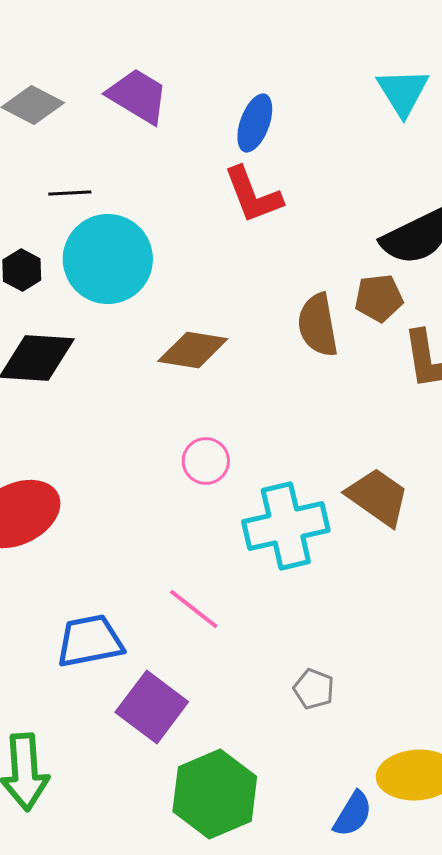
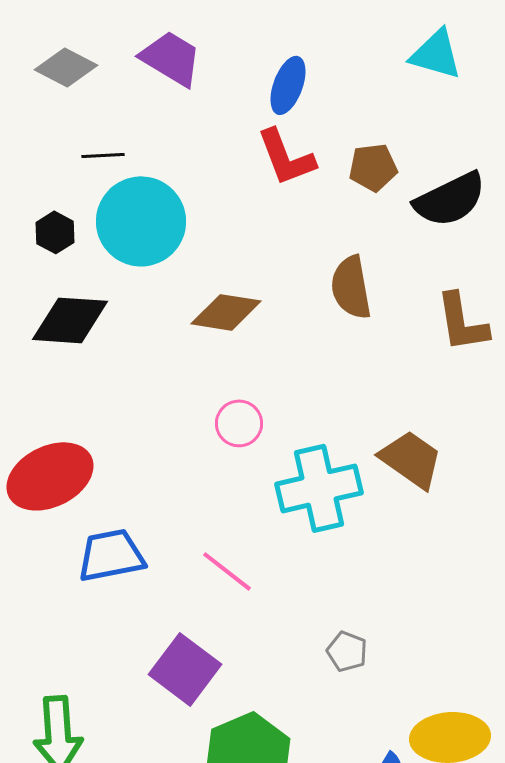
cyan triangle: (403, 92) -> (436, 54), turned -42
brown pentagon: (379, 298) -> (373, 167), moved
blue trapezoid: (90, 641) -> (111, 555), moved

